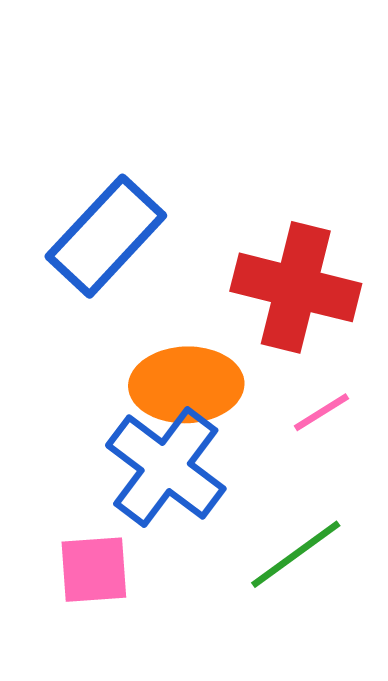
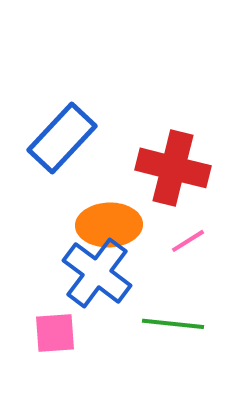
green line: (296, 554) -> (173, 324), turned 42

